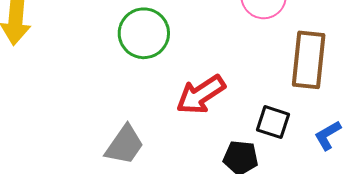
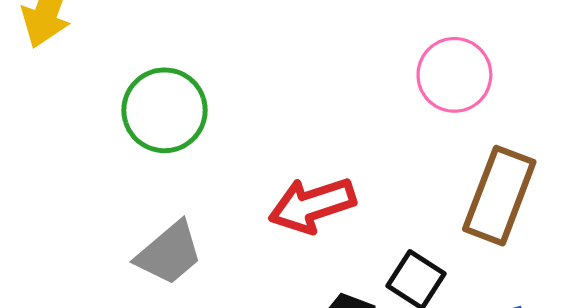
green circle: (144, 33) -> (164, 110), moved

